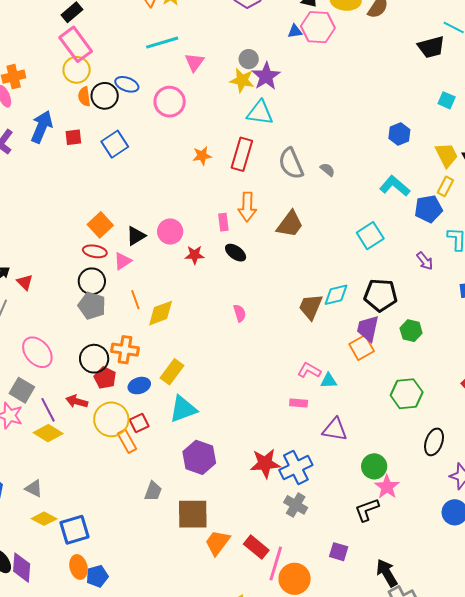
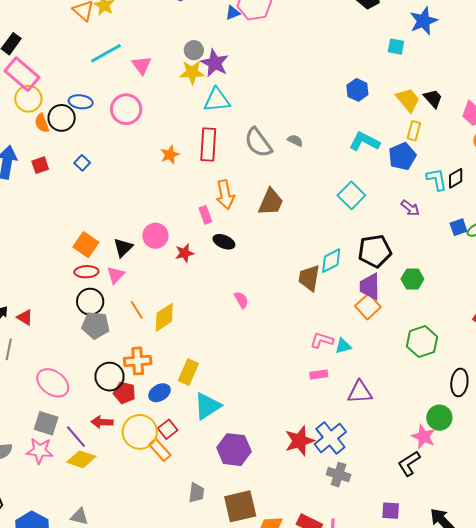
blue square: (115, 144) -> (82, 163), size x0.6
green circle: (374, 466) -> (439, 418), moved

